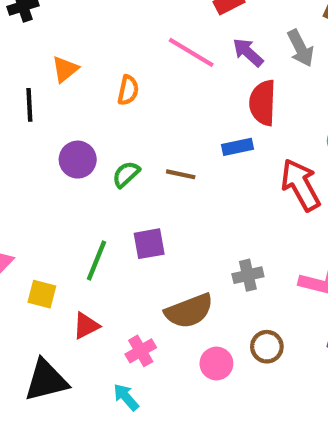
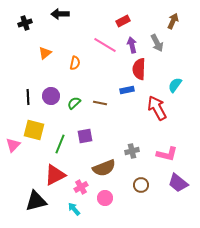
purple arrow: (248, 52) -> (132, 45), turned 35
black line: (29, 105) -> (28, 97), moved
yellow square: (42, 294) -> (34, 130), moved, size x1.5
red triangle: (86, 326) -> (55, 175), size x1.6
pink circle: (216, 364) -> (105, 198), moved

